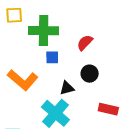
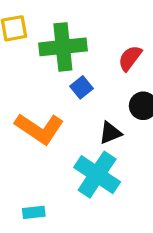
blue square: (52, 57) -> (81, 87), turned -32

